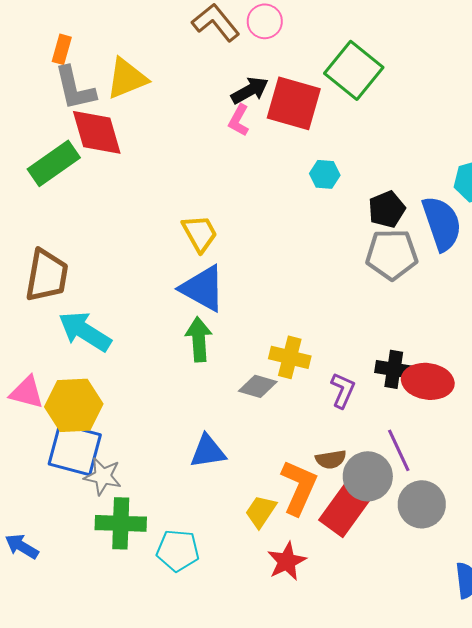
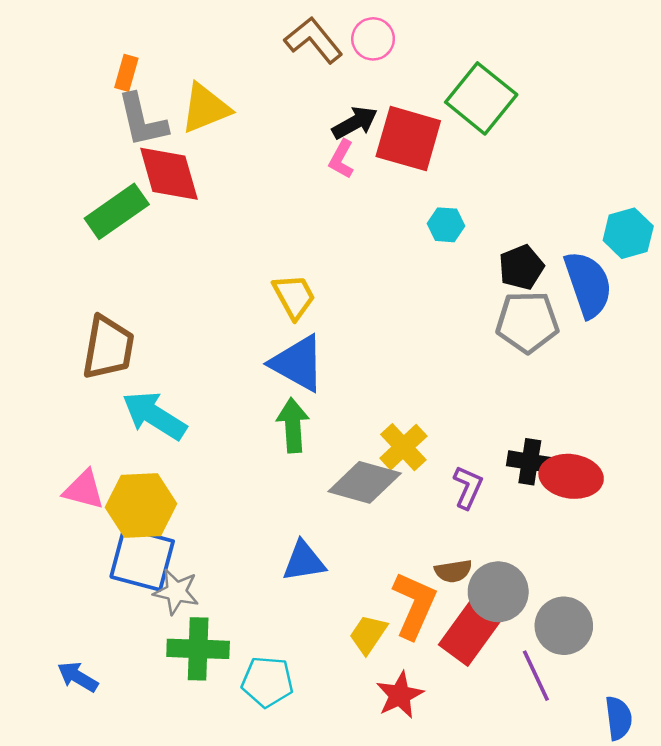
yellow cross: (290, 357) -> (403, 447), turned 33
gray diamond: (258, 386) -> (365, 482), size x1.5
purple line: (399, 450) -> (536, 676), moved

